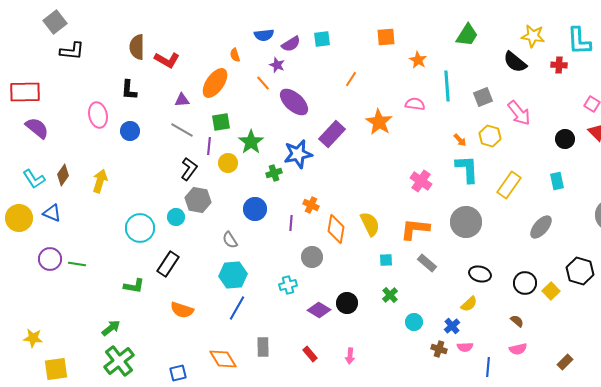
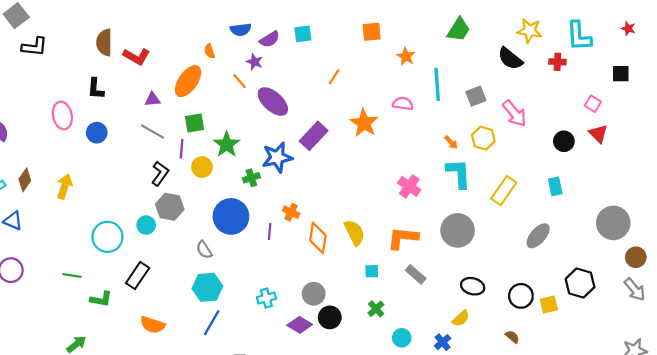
blue circle: (255, 209) -> (231, 216), size x1.4
gray circle: (312, 257) -> (314, 294), moved
green line: (77, 264) -> (72, 276), moved
yellow square: (551, 291) -> (549, 304), turned 30

